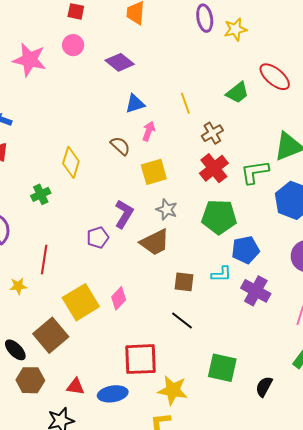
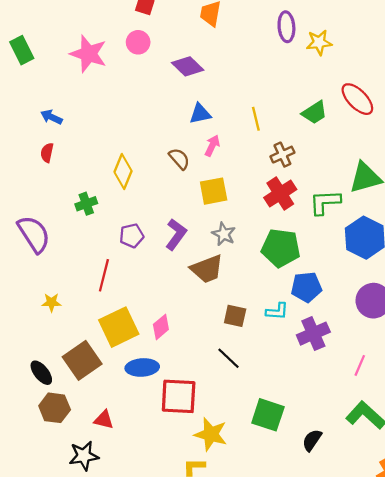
purple pentagon: (98, 238) -> (132, 236), moved
red line: (44, 260) -> (104, 275), moved
purple cross: (256, 291) -> (313, 334), turned 32
blue ellipse: (113, 394) -> (142, 367), moved

